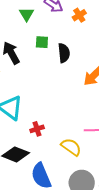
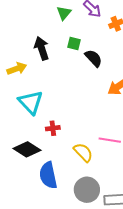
black semicircle: (64, 53) -> (94, 58), turned -48

